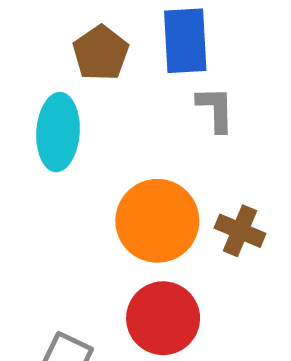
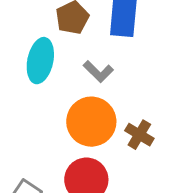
gray L-shape: (216, 109) -> (98, 72), moved, turned 128

